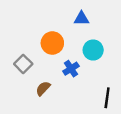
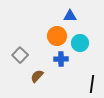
orange circle: (52, 43) -> (57, 36), moved
blue cross: (71, 69) -> (61, 59), turned 32

